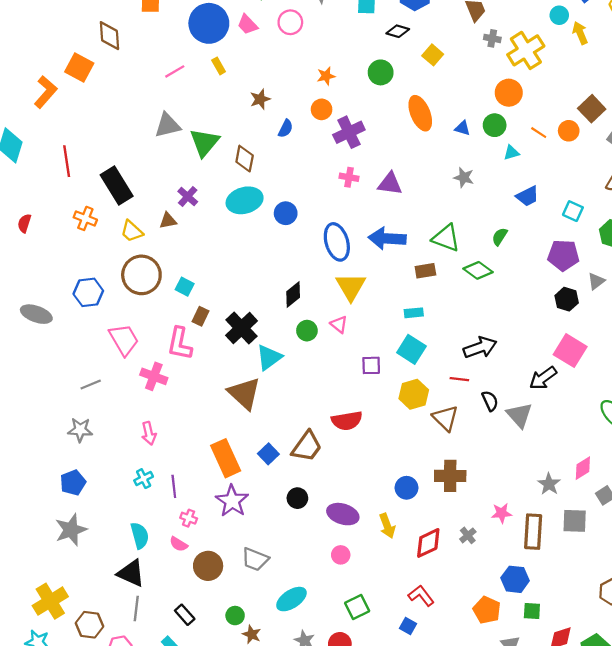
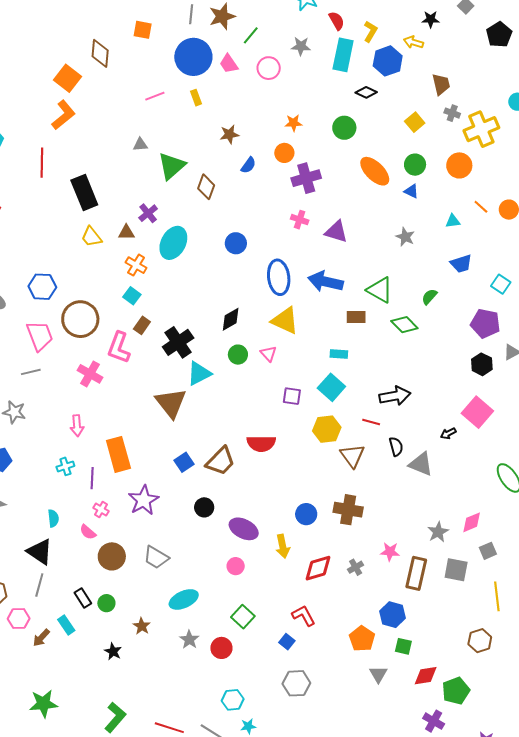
yellow square: (433, 55) -> (415, 122), moved
orange L-shape: (46, 92) -> (63, 115), moved
orange ellipse: (420, 113) -> (375, 171), turned -32
gray triangle: (168, 125) -> (140, 145), size x0.6
green circle: (495, 125) -> (415, 165), moved
cyan ellipse: (245, 200) -> (173, 243), moved, turned -56
orange cross: (85, 218) -> (136, 265), moved
brown circle: (141, 275) -> (80, 319), moved
yellow triangle: (351, 287) -> (285, 321), turned -44
pink trapezoid: (124, 340) -> (40, 336), moved
black arrow: (543, 378) -> (448, 433), size x0.6
gray triangle: (519, 415) -> (421, 464), turned -36
orange rectangle: (226, 458) -> (118, 454), moved
cyan semicircle: (140, 535) -> (53, 518), size x0.7
green square: (357, 607) -> (243, 617), turned -30
green circle: (235, 616) -> (106, 603), moved

